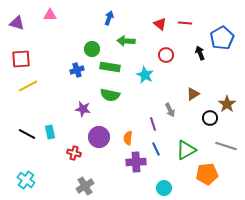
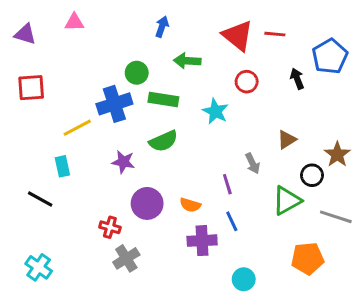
red triangle: (160, 24) -> (238, 36), size x1.6
blue cross: (77, 70) -> (114, 104), size x1.6
yellow line: (28, 86) -> (77, 128), moved
green semicircle: (110, 95) -> (163, 141), turned -36
cyan rectangle: (50, 132) -> (62, 166), moved
orange semicircle: (128, 138) -> (190, 205), turned -80
green triangle: (186, 150) -> (287, 200), moved
gray cross: (85, 186) -> (126, 258), moved

